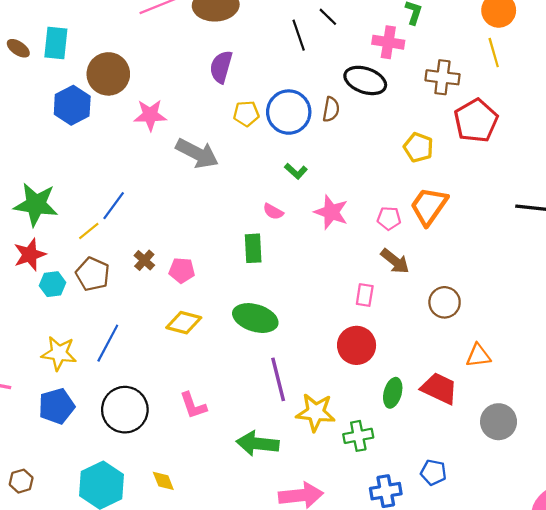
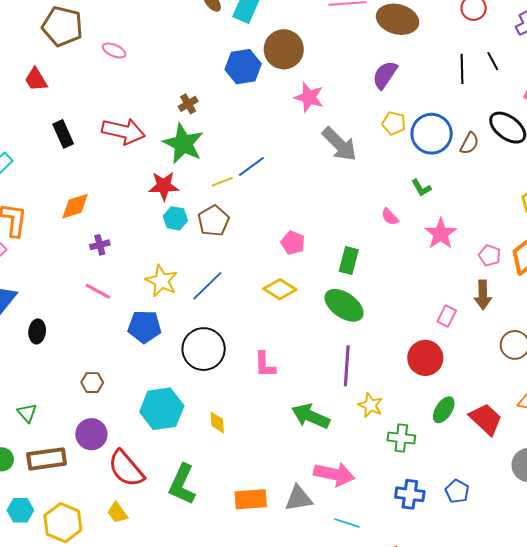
green rectangle: (253, 248) -> (349, 260), moved
brown cross: (144, 260) -> (188, 104), moved
brown arrow: (395, 261) -> (483, 295), turned 32
yellow star: (316, 412) -> (370, 405), size x0.7

